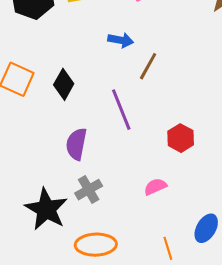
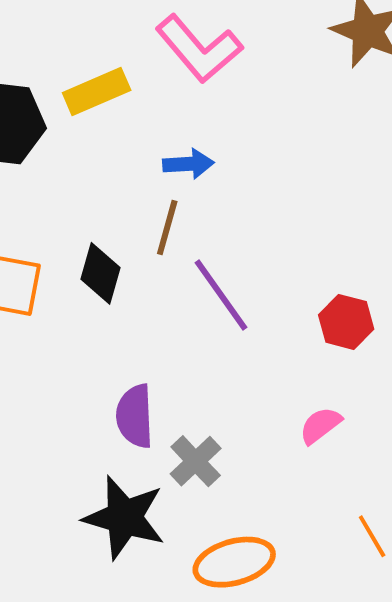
brown line: (148, 66) -> (167, 227), moved
purple semicircle: (76, 144) -> (135, 416), moved

